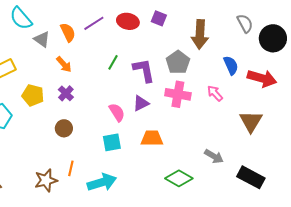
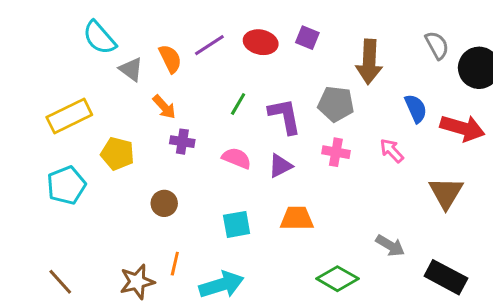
gray pentagon: (178, 62) -> (336, 104), turned -30
purple cross: (66, 93) -> (182, 142), moved, turned -35
pink cross: (178, 94) -> (336, 152), size x0.7
pink semicircle: (117, 112) -> (237, 158), moved, turned -36

